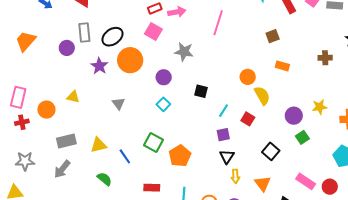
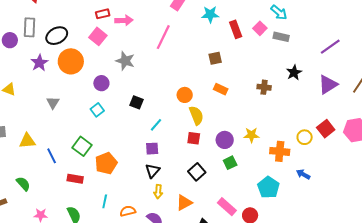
red square: (248, 119) -> (194, 138), moved, turned -32
green semicircle: (104, 179) -> (23, 184), moved
orange triangle: (263, 184) -> (184, 203), turned 30
red rectangle: (152, 188) -> (75, 179), moved

